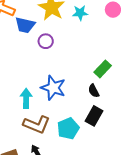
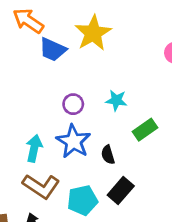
cyan star: (80, 13) -> (116, 100), moved
purple circle: (46, 41) -> (73, 104), moved
black semicircle: (94, 91) -> (108, 155), moved

